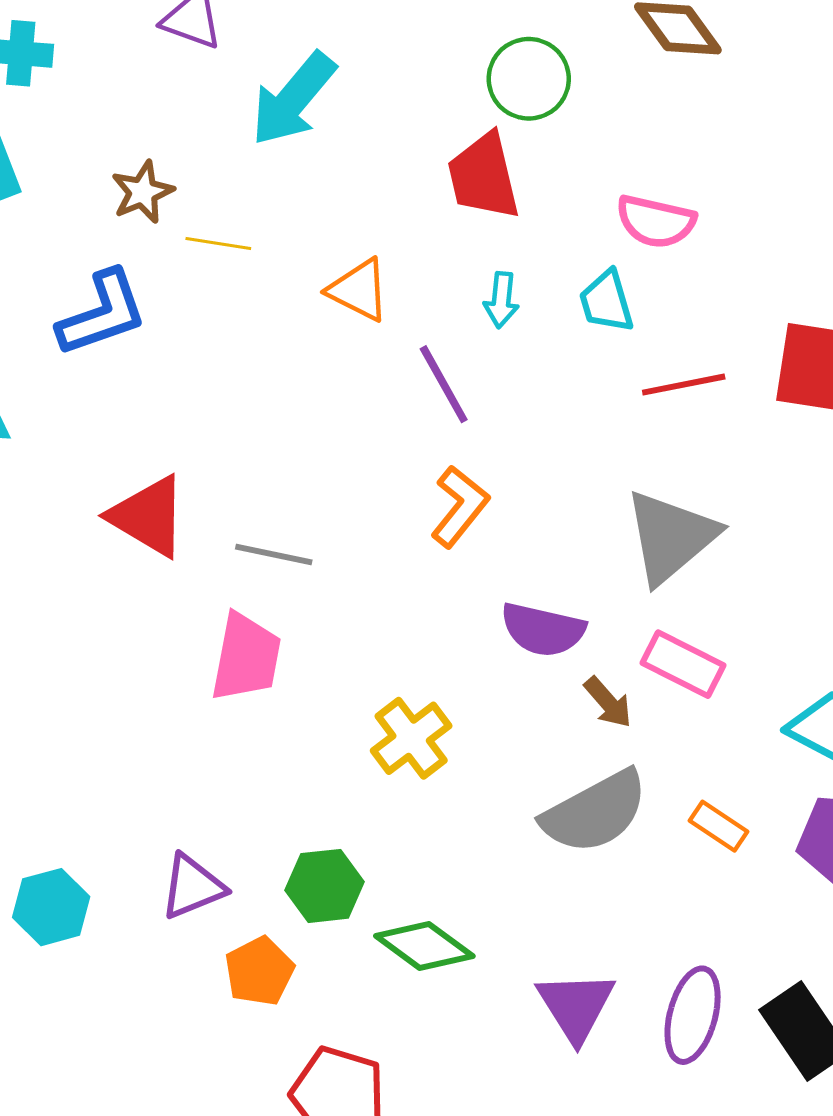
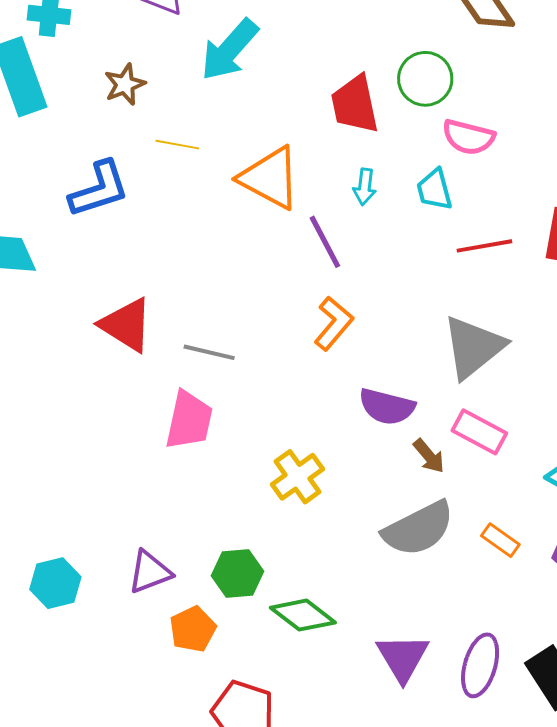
green circle: (529, 79) -> (425, 79), moved
brown star: (143, 192) -> (125, 84), moved
orange triangle: (359, 290) -> (270, 178), size x1.5

